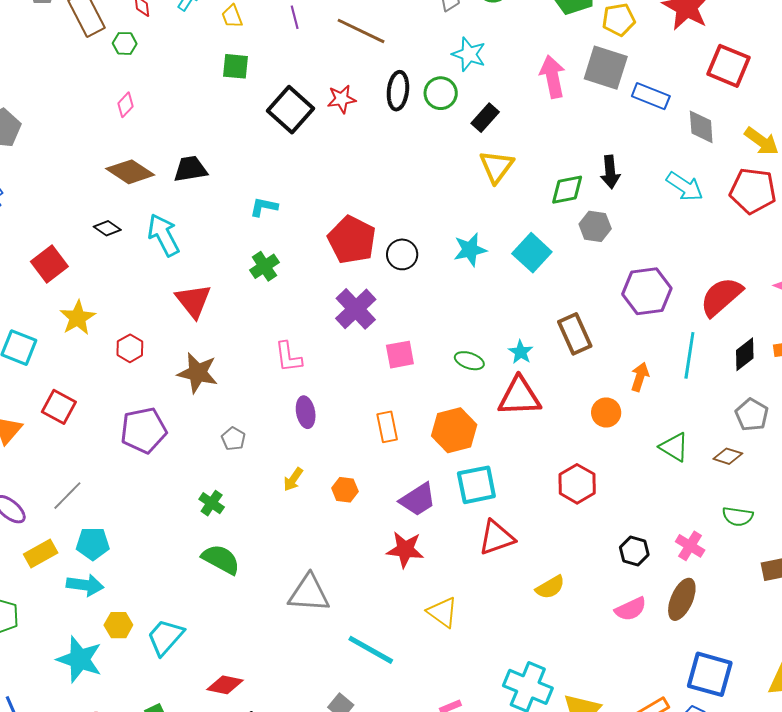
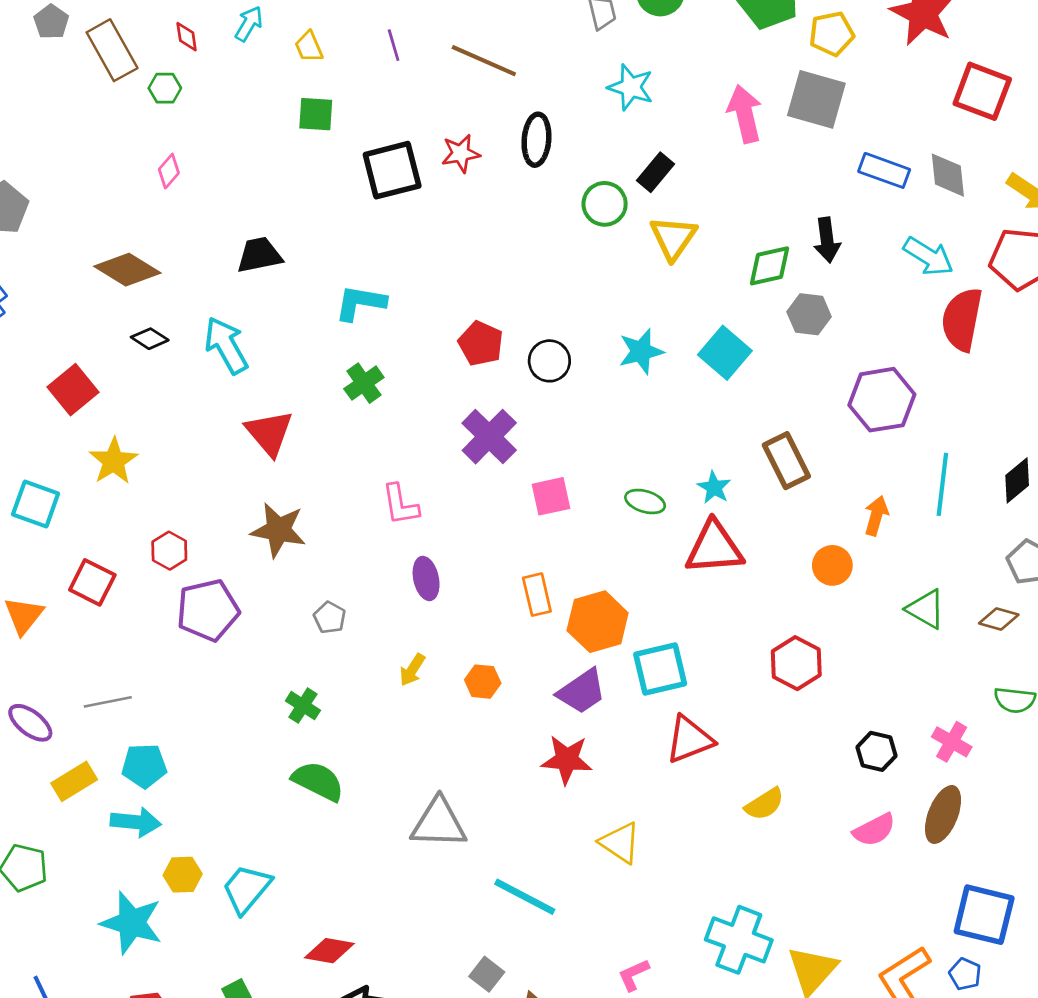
green circle: (441, 93) -> (605, 204), moved
blue rectangle: (651, 96) -> (884, 170), moved
black square: (291, 110) -> (392, 170), turned 36
brown diamond: (130, 172) -> (127, 270), moved
cyan L-shape: (264, 207) -> (360, 303), size x1.4
red pentagon: (352, 240) -> (481, 343), size x0.7
red semicircle: (721, 297) -> (962, 319), moved, turned -36
red hexagon: (130, 348) -> (169, 551), moved
orange hexagon: (454, 430) -> (598, 622), moved
gray line: (67, 496) -> (108, 702), turned 36

